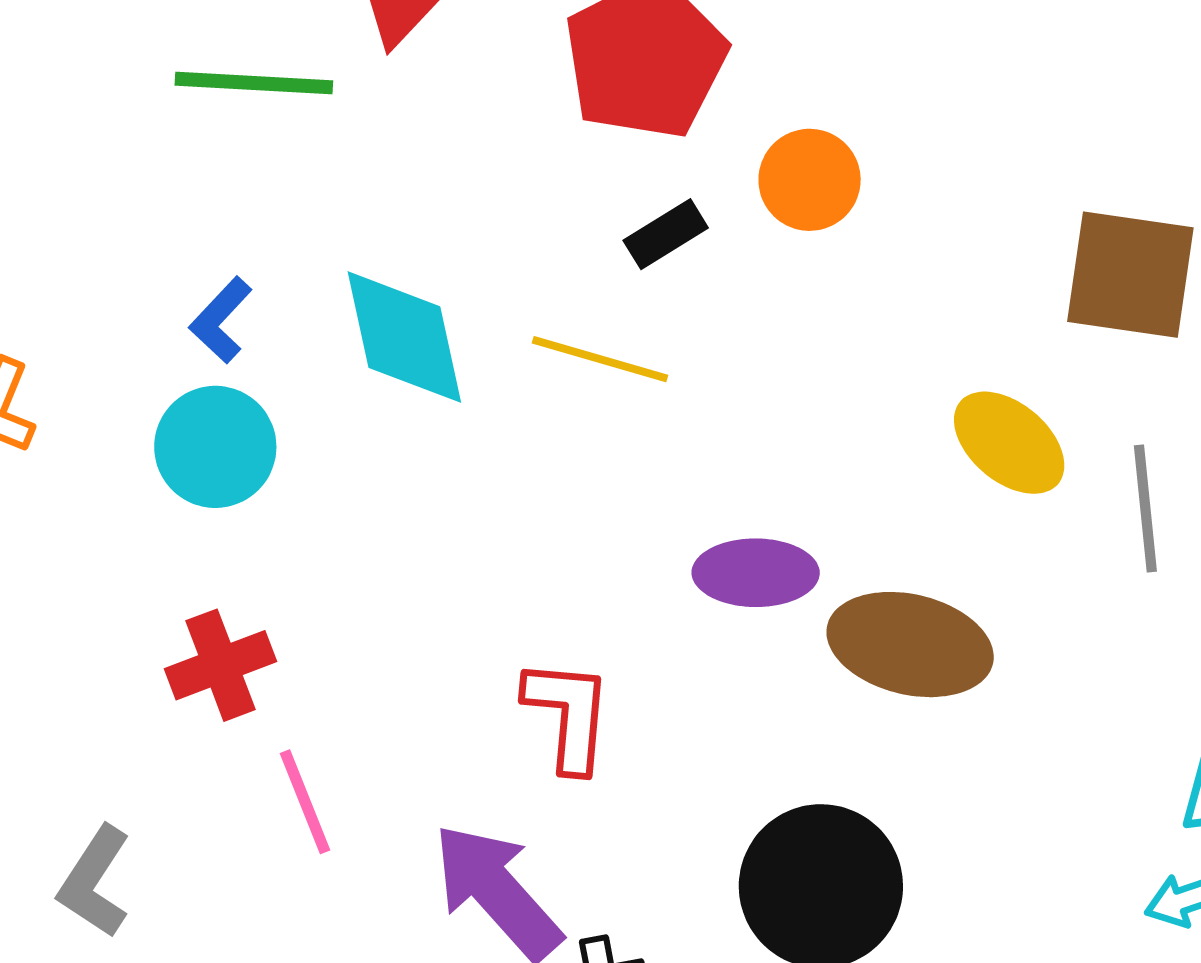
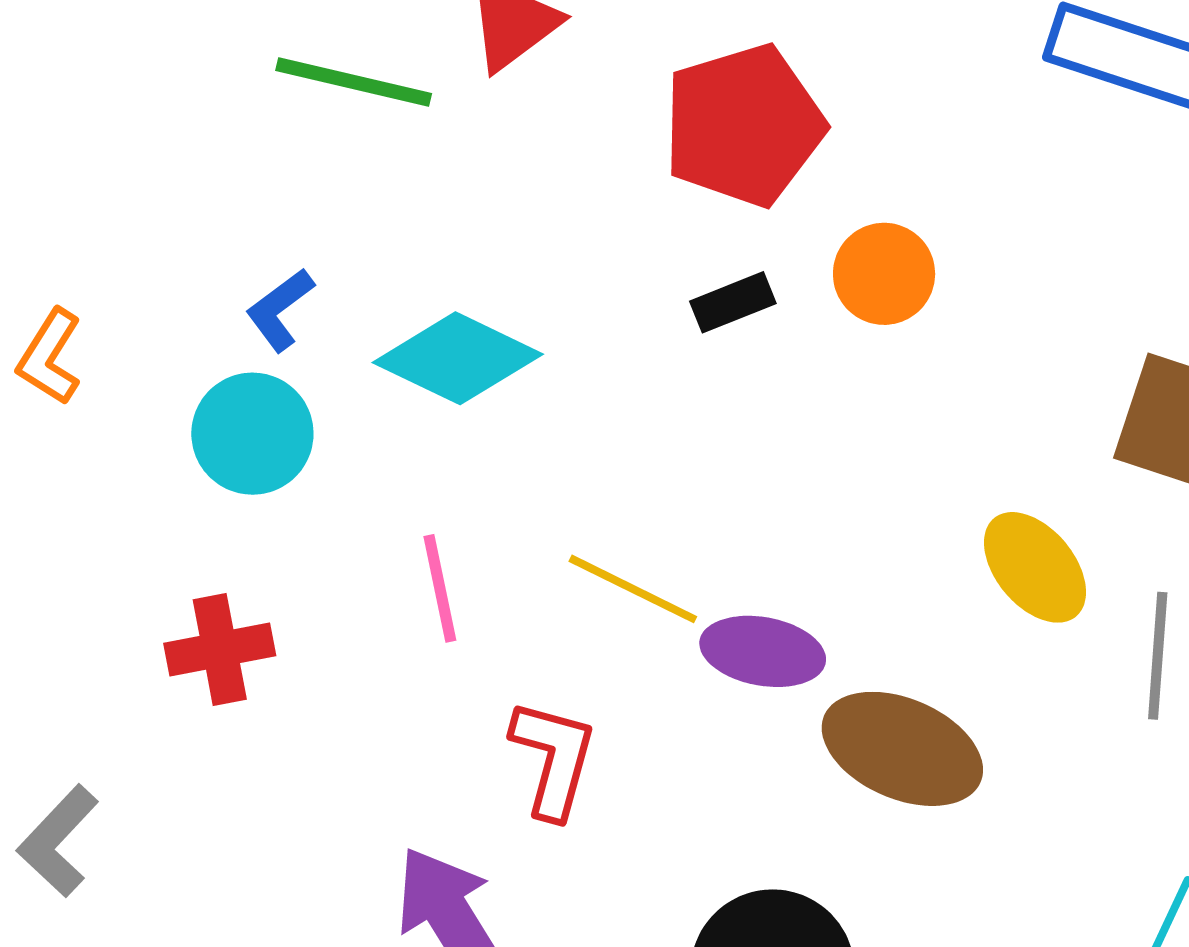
cyan diamond: (404, 337) -> (458, 358), turned -62
yellow line: (600, 359) -> (633, 589), moved
pink line: (305, 802) -> (440, 588), moved

